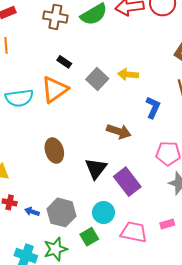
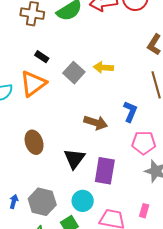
blue L-shape: (153, 107) -> (130, 112), moved
purple rectangle: (127, 182) -> (105, 171), turned 48
blue arrow: (32, 212) -> (14, 202), turned 88
pink rectangle: (167, 224) -> (144, 211), turned -56

